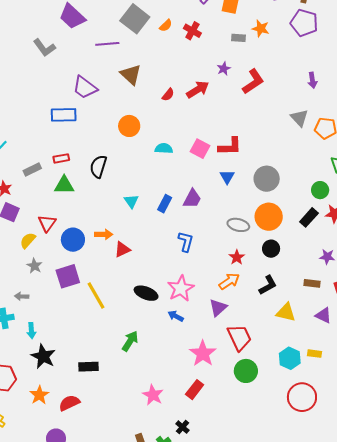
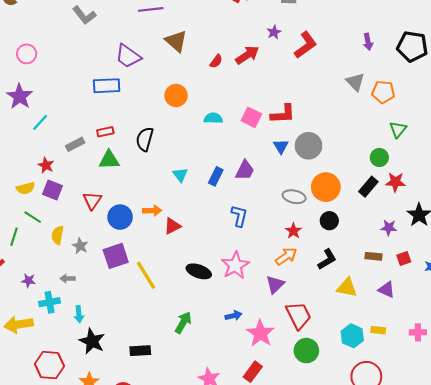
gray circle: (267, 179) -> (309, 146), moved
yellow semicircle: (28, 240) -> (57, 235), moved, turned -30
blue arrow: (176, 316) -> (233, 316), moved, turned 140

